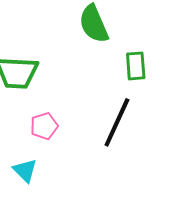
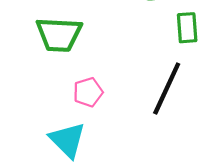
cyan triangle: (25, 170) -> (67, 140), size x1.4

